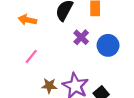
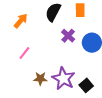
orange arrow: (27, 20) -> (21, 21), turned 119

